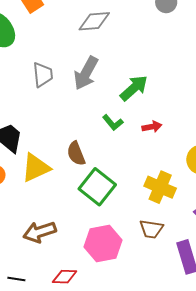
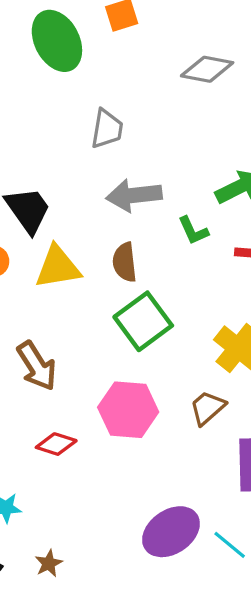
gray arrow: (86, 73) -> (134, 195), moved, turned 40
brown trapezoid: (151, 229) -> (207, 408), turned 115
brown arrow: (40, 232) -> (37, 366), turned -120

